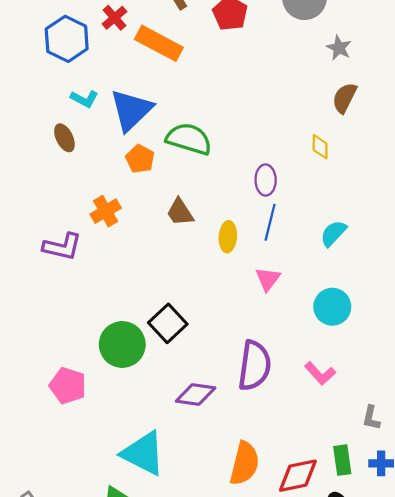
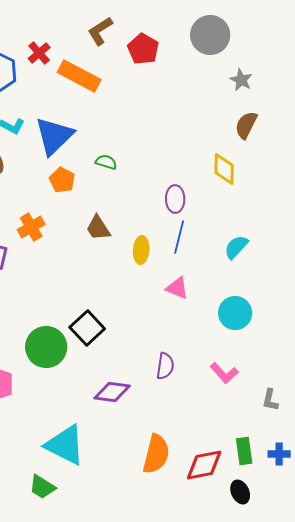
green semicircle: (189, 139) -> (106, 162), size x0.5
yellow diamond: (320, 147) -> (224, 169), size x1.4
pink triangle: (268, 279) -> (177, 288), turned -45
purple semicircle: (254, 366) -> (165, 366), size x0.6
gray L-shape: (371, 418) -> (270, 400), moved

